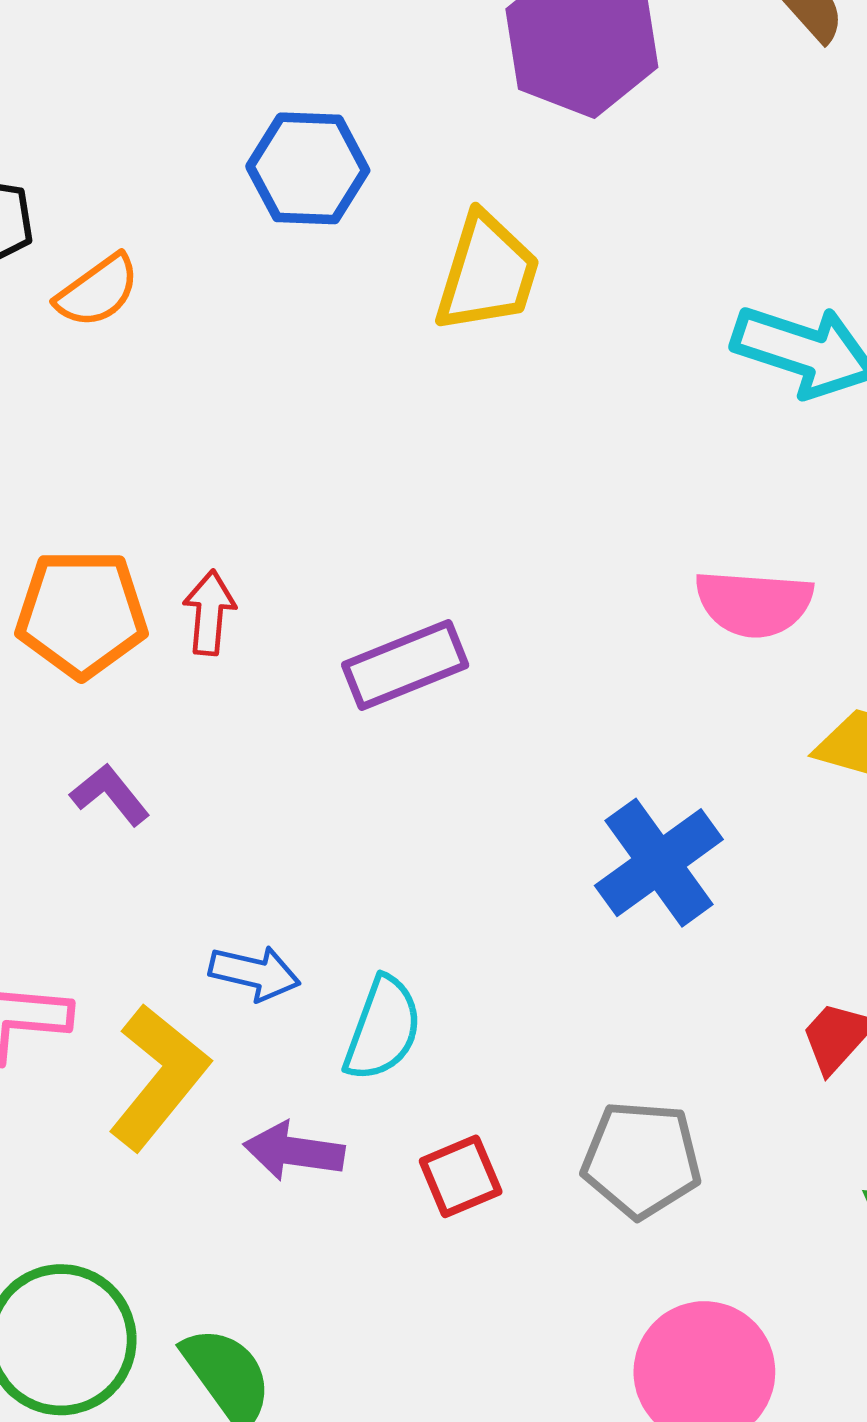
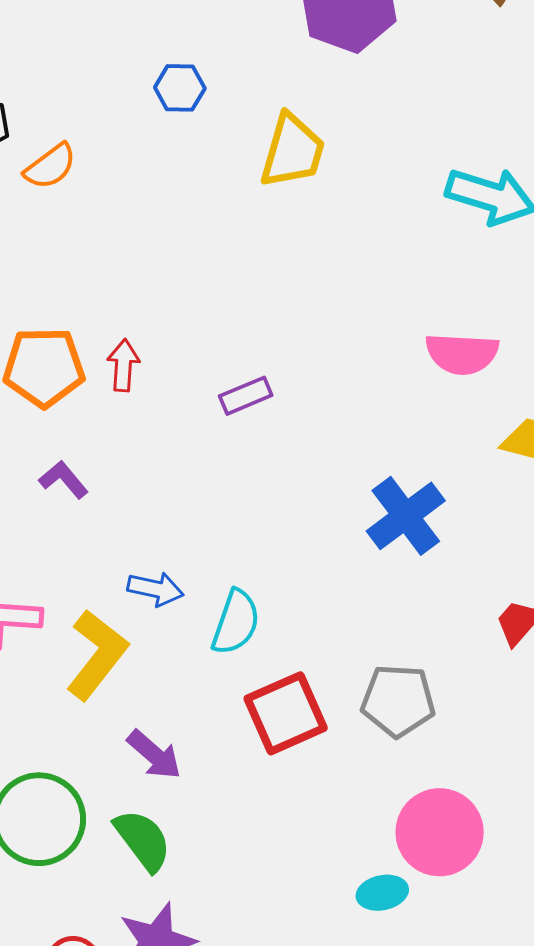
blue hexagon: (308, 168) -> (180, 88), size x0.7
purple rectangle: (405, 665) -> (246, 396), size x0.7
purple arrow: (294, 1151) -> (154, 755), moved, turned -146
red square: (461, 1176) -> (286, 713), size x1.6

